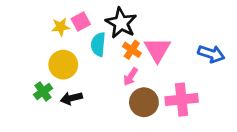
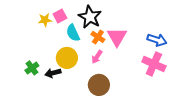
cyan semicircle: (98, 44) -> (73, 33), turned -30
yellow circle: (63, 65) -> (67, 58), moved
pink cross: (182, 100) -> (154, 64), moved, turned 30
brown circle: (144, 102) -> (99, 85), moved

